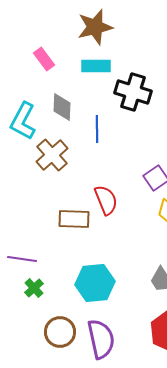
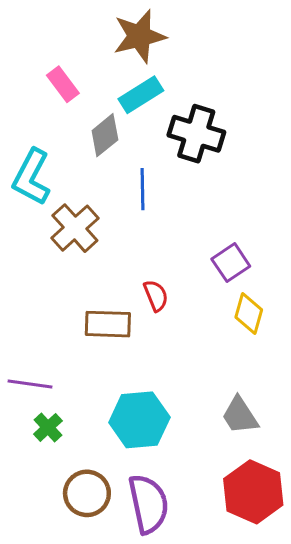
cyan rectangle: (96, 66) -> (141, 95), turned -32
gray diamond: (62, 107) -> (105, 135), moved, turned 48
red semicircle: (106, 200) -> (156, 296), size x0.7

